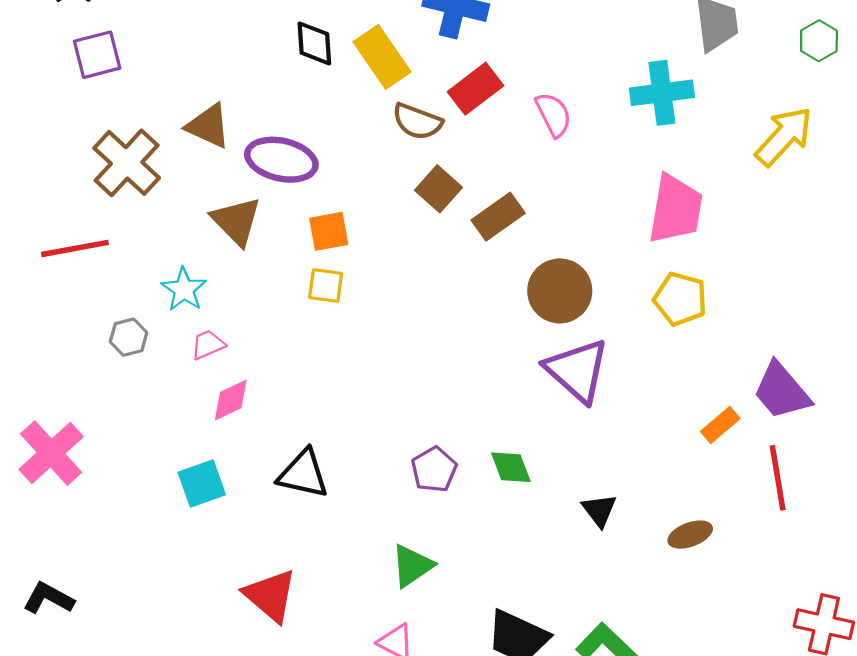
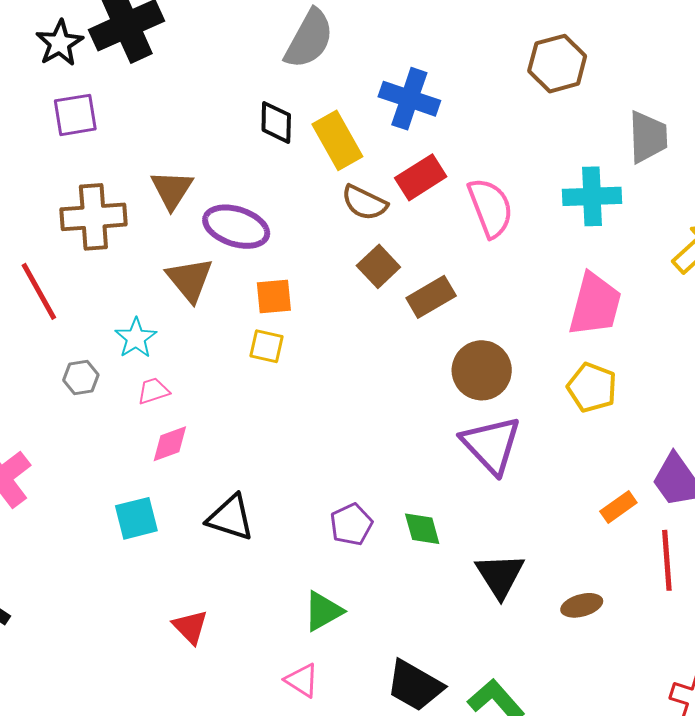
pink semicircle: (553, 115) -> (490, 208), size x1.4
brown triangle: (208, 126) -> (172, 190), turned 33
brown cross: (127, 163) -> (93, 217), turned 38
red line: (75, 248) -> (39, 291), turned 66
black triangle: (599, 510) -> (500, 575), size x1.5
red triangle: (270, 595) -> (190, 627), size x0.7

